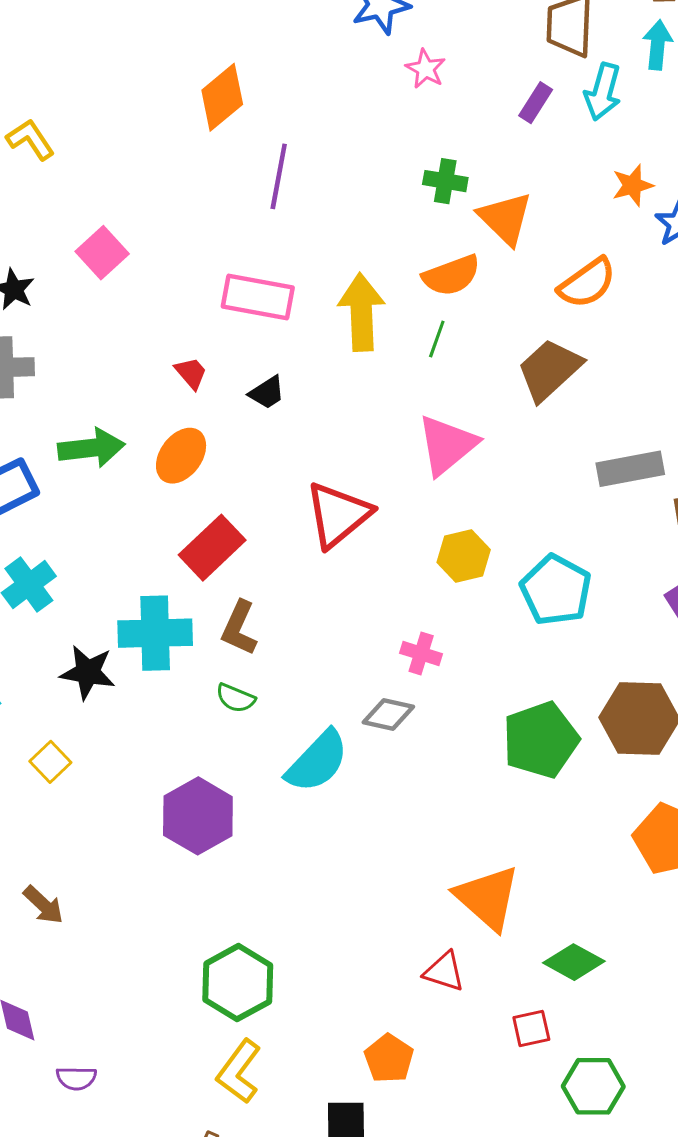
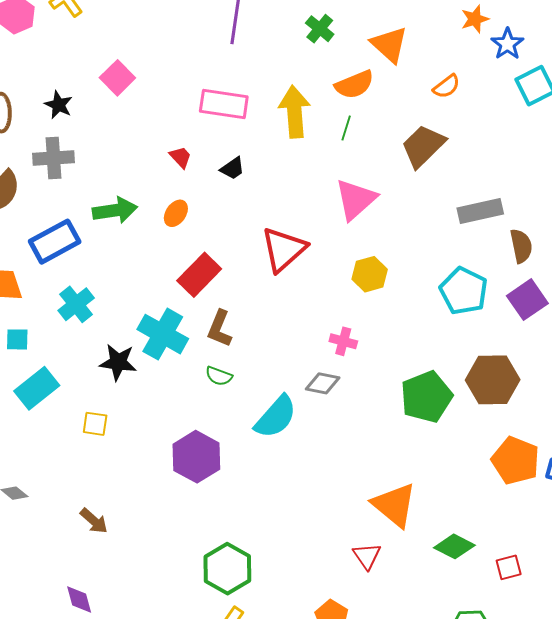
green cross: (445, 181) -> (320, 29), moved, turned 32
orange semicircle: (587, 283) -> (446, 86), size x0.7
orange ellipse: (181, 456) -> (176, 213), size x0.7
cyan pentagon: (556, 590) -> (464, 291), moved
cyan cross: (155, 633) -> (163, 334), turned 33
yellow square: (50, 762) -> (95, 424), turned -36
red triangle: (444, 972) -> (367, 556), turned 40
red square: (531, 1028) -> (509, 567), moved

